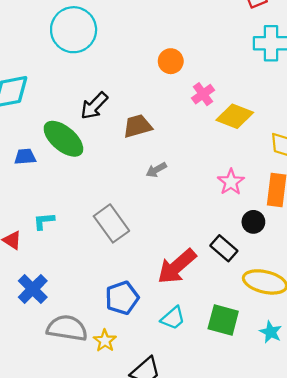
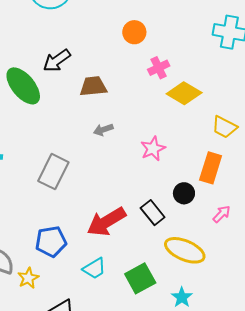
pink star: (231, 182) -> (153, 149), moved
gray rectangle: (111, 223) -> (53, 172), turned 52
green square: (223, 320) -> (140, 278), turned 36

